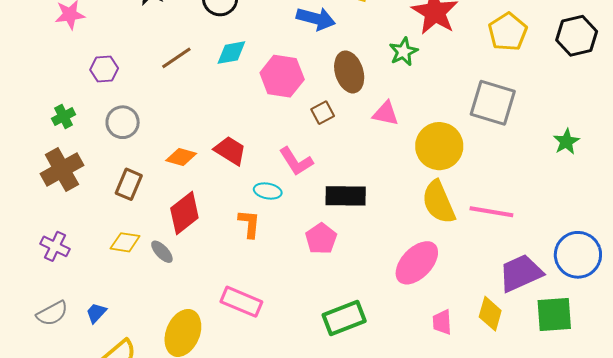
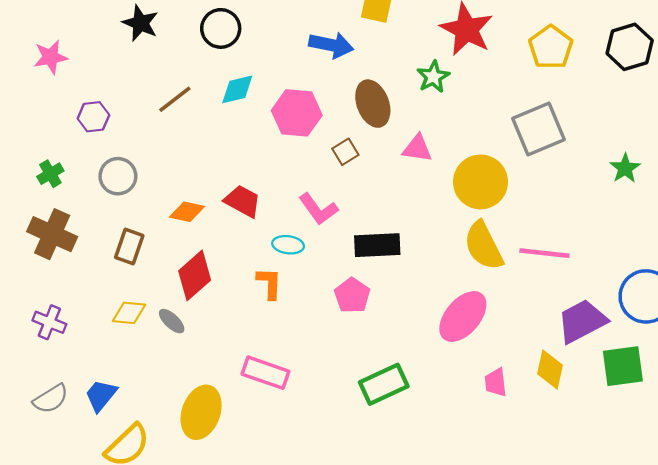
gray square: (493, 103) -> (539, 129), turned -36
brown cross: (62, 169) -> (52, 234), turned -33
blue trapezoid: (96, 313) -> (101, 395), size x1.4

